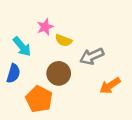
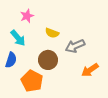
pink star: (45, 27) -> (27, 16), moved

